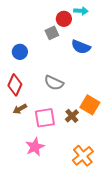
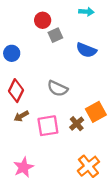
red circle: (64, 19) -> (43, 20), moved
blue circle: (20, 52) -> (12, 53), moved
orange square: (90, 105) -> (96, 112), turned 30
pink star: (35, 147) -> (23, 167), moved

